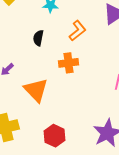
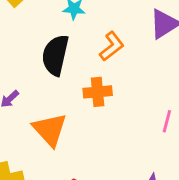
black semicircle: (38, 38) -> (55, 55), size x1.8

